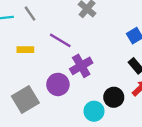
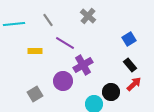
gray line: (30, 14) -> (48, 20), moved
gray square: (25, 100) -> (35, 94), size x0.7

